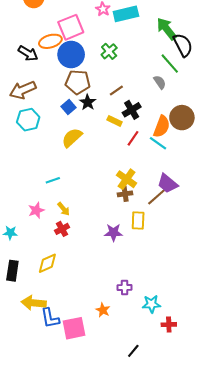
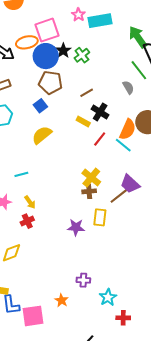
black star: (88, 102) -> (63, 51), moved
black cross: (132, 110) -> (100, 112), turned -30
cyan star: (151, 304) -> (108, 297), turned -30

